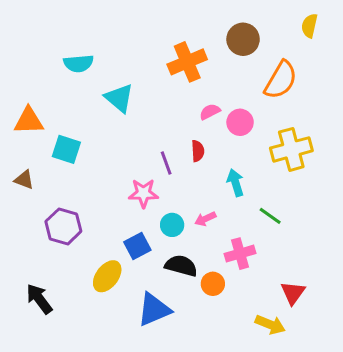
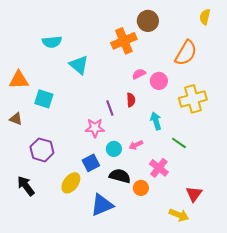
brown circle: (243, 39) -> (148, 21), moved
pink cross: (240, 254) -> (159, 168), turned -36
black arrow: (39, 299) -> (26, 186), moved

